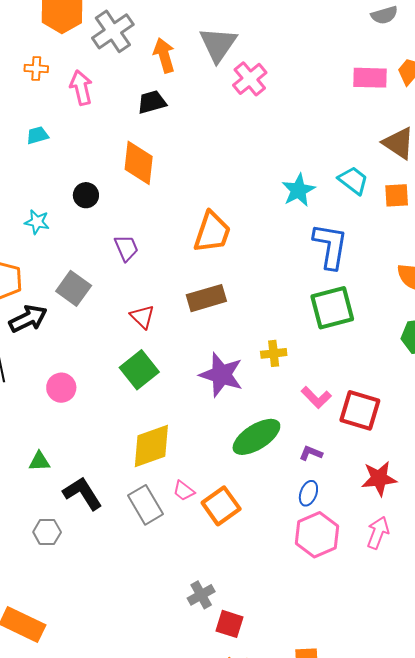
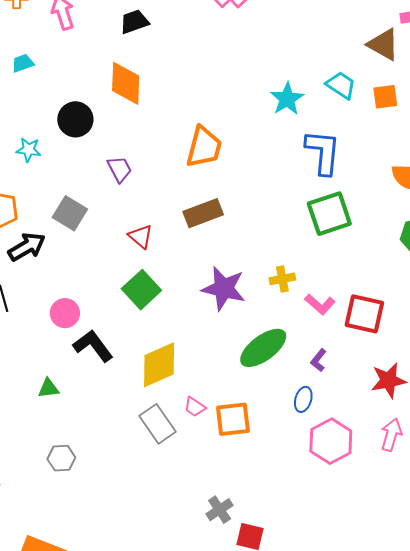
black circle: (86, 195) -> (75, 119), size x1.4
yellow cross: (274, 353) -> (282, 279), moved
purple L-shape: (311, 453) -> (319, 360), turned -70
black L-shape: (82, 493) -> (93, 346), moved
blue ellipse: (308, 493) -> (303, 399), moved
orange square: (221, 506) -> (233, 419), turned 33

